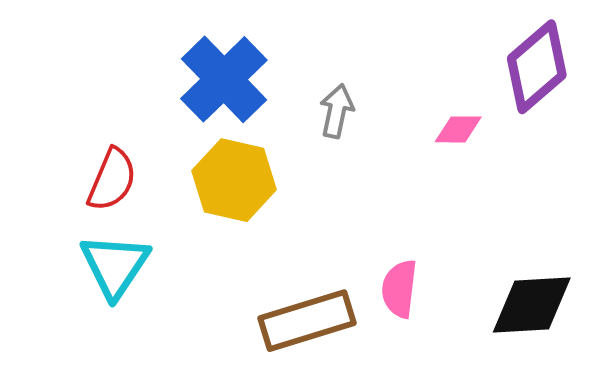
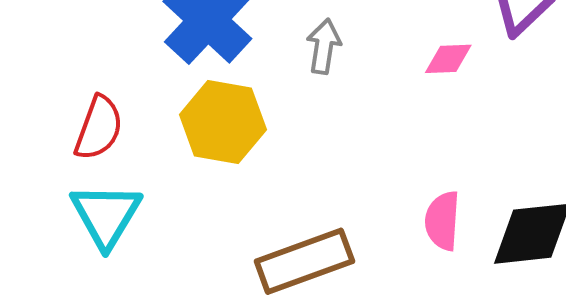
pink semicircle: (399, 289) -> (442, 221), moved

